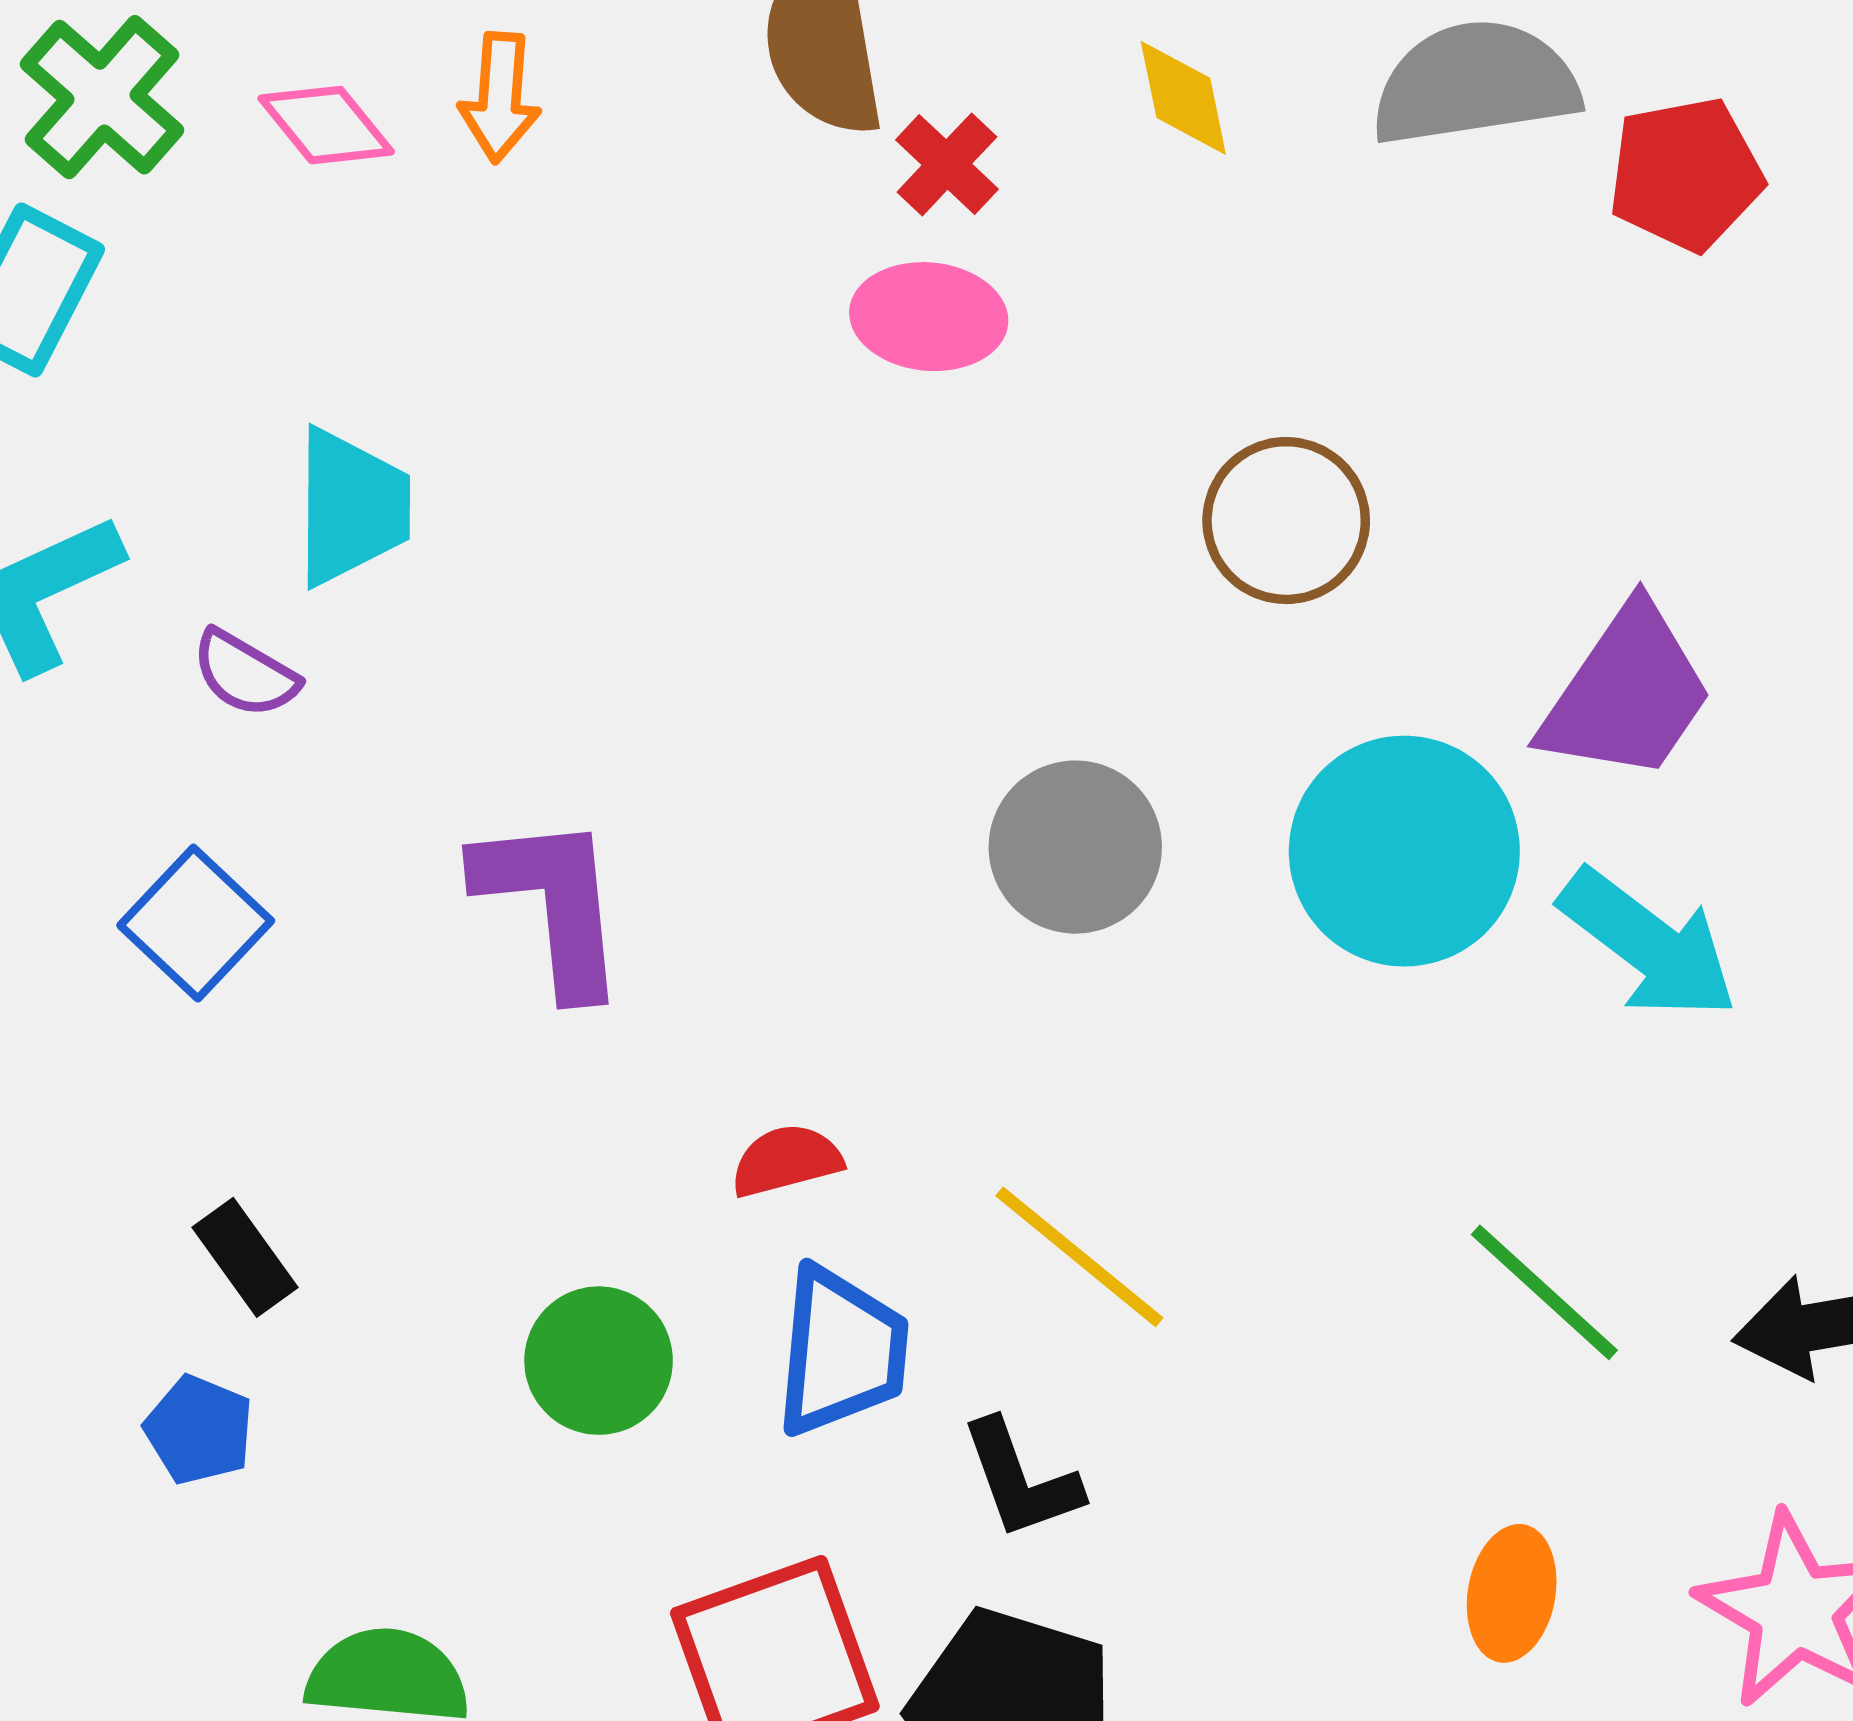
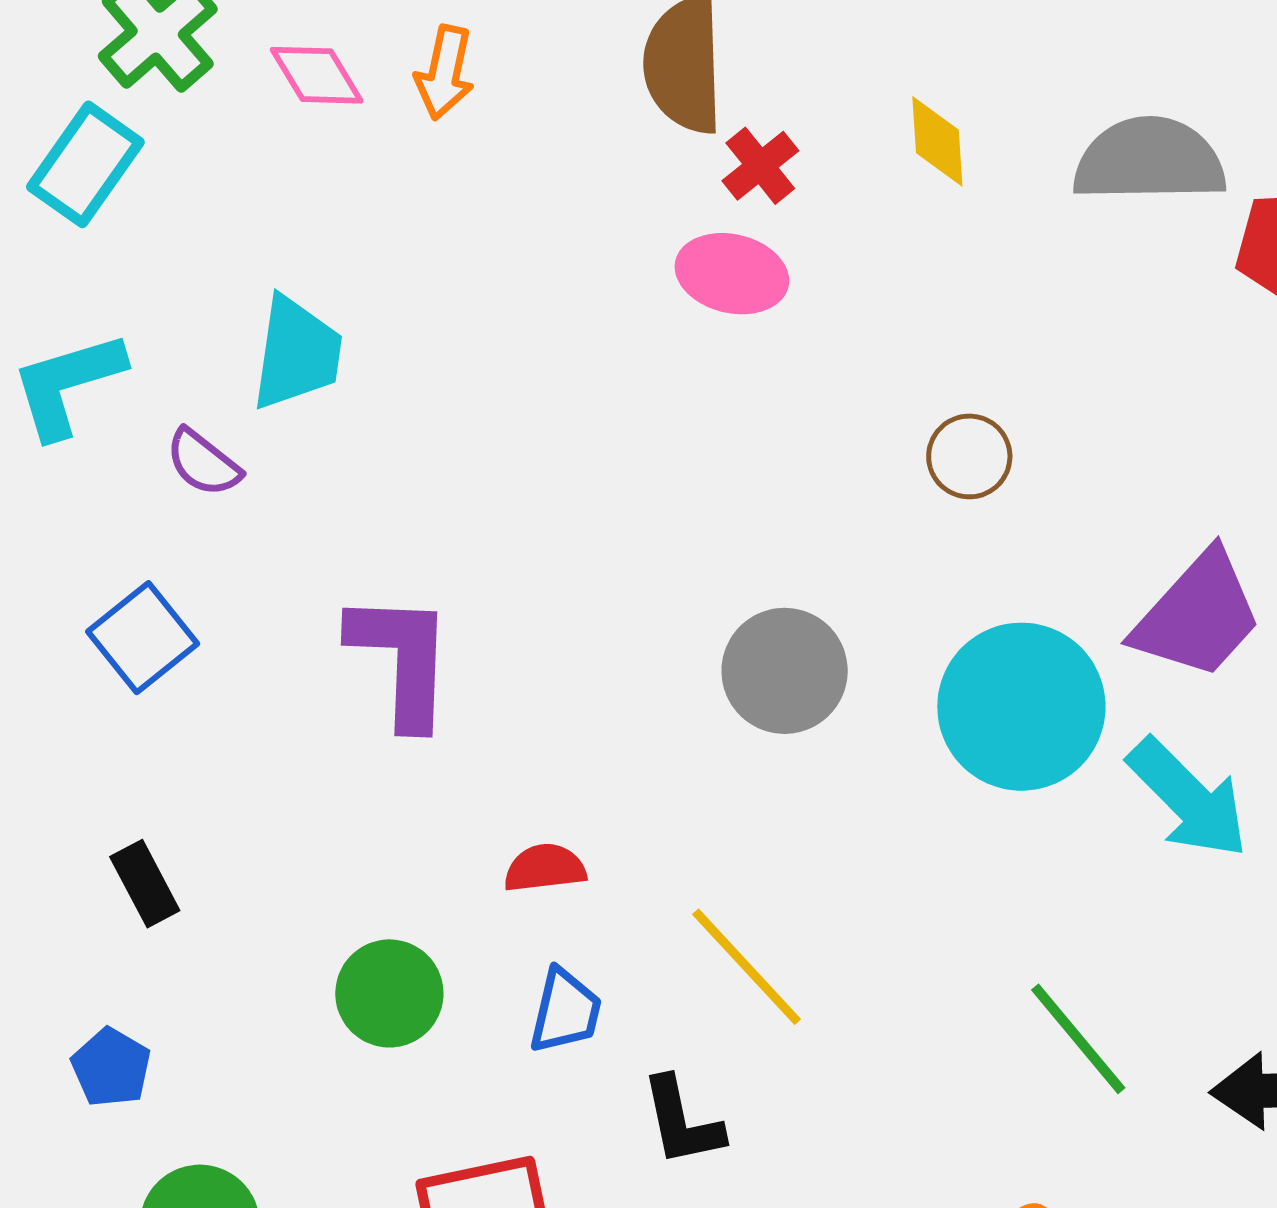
brown circle: (1286, 521) -> (969, 456), size x0.7
blue trapezoid: (841, 1351) -> (565, 1011), size x0.7
blue pentagon: (199, 1430) -> (111, 1067), moved

